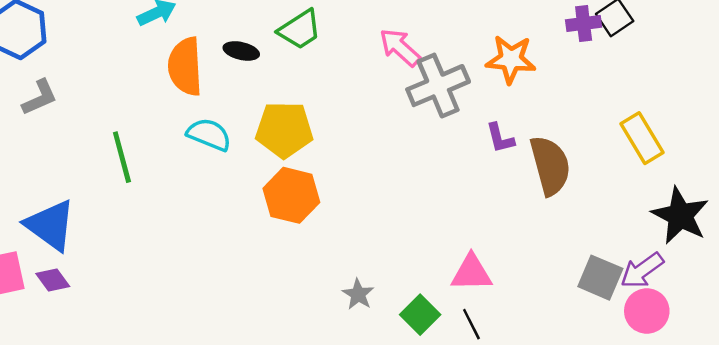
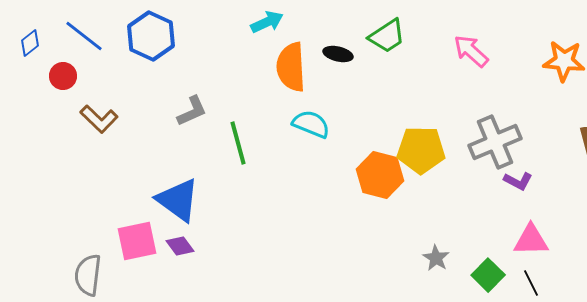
gray cross: (438, 86) -> (495, 142), moved
gray L-shape: (40, 97) -> (192, 111), moved
yellow pentagon: (284, 130) -> (421, 150), moved
purple L-shape: (500, 138) -> (518, 181), moved, turned -48

